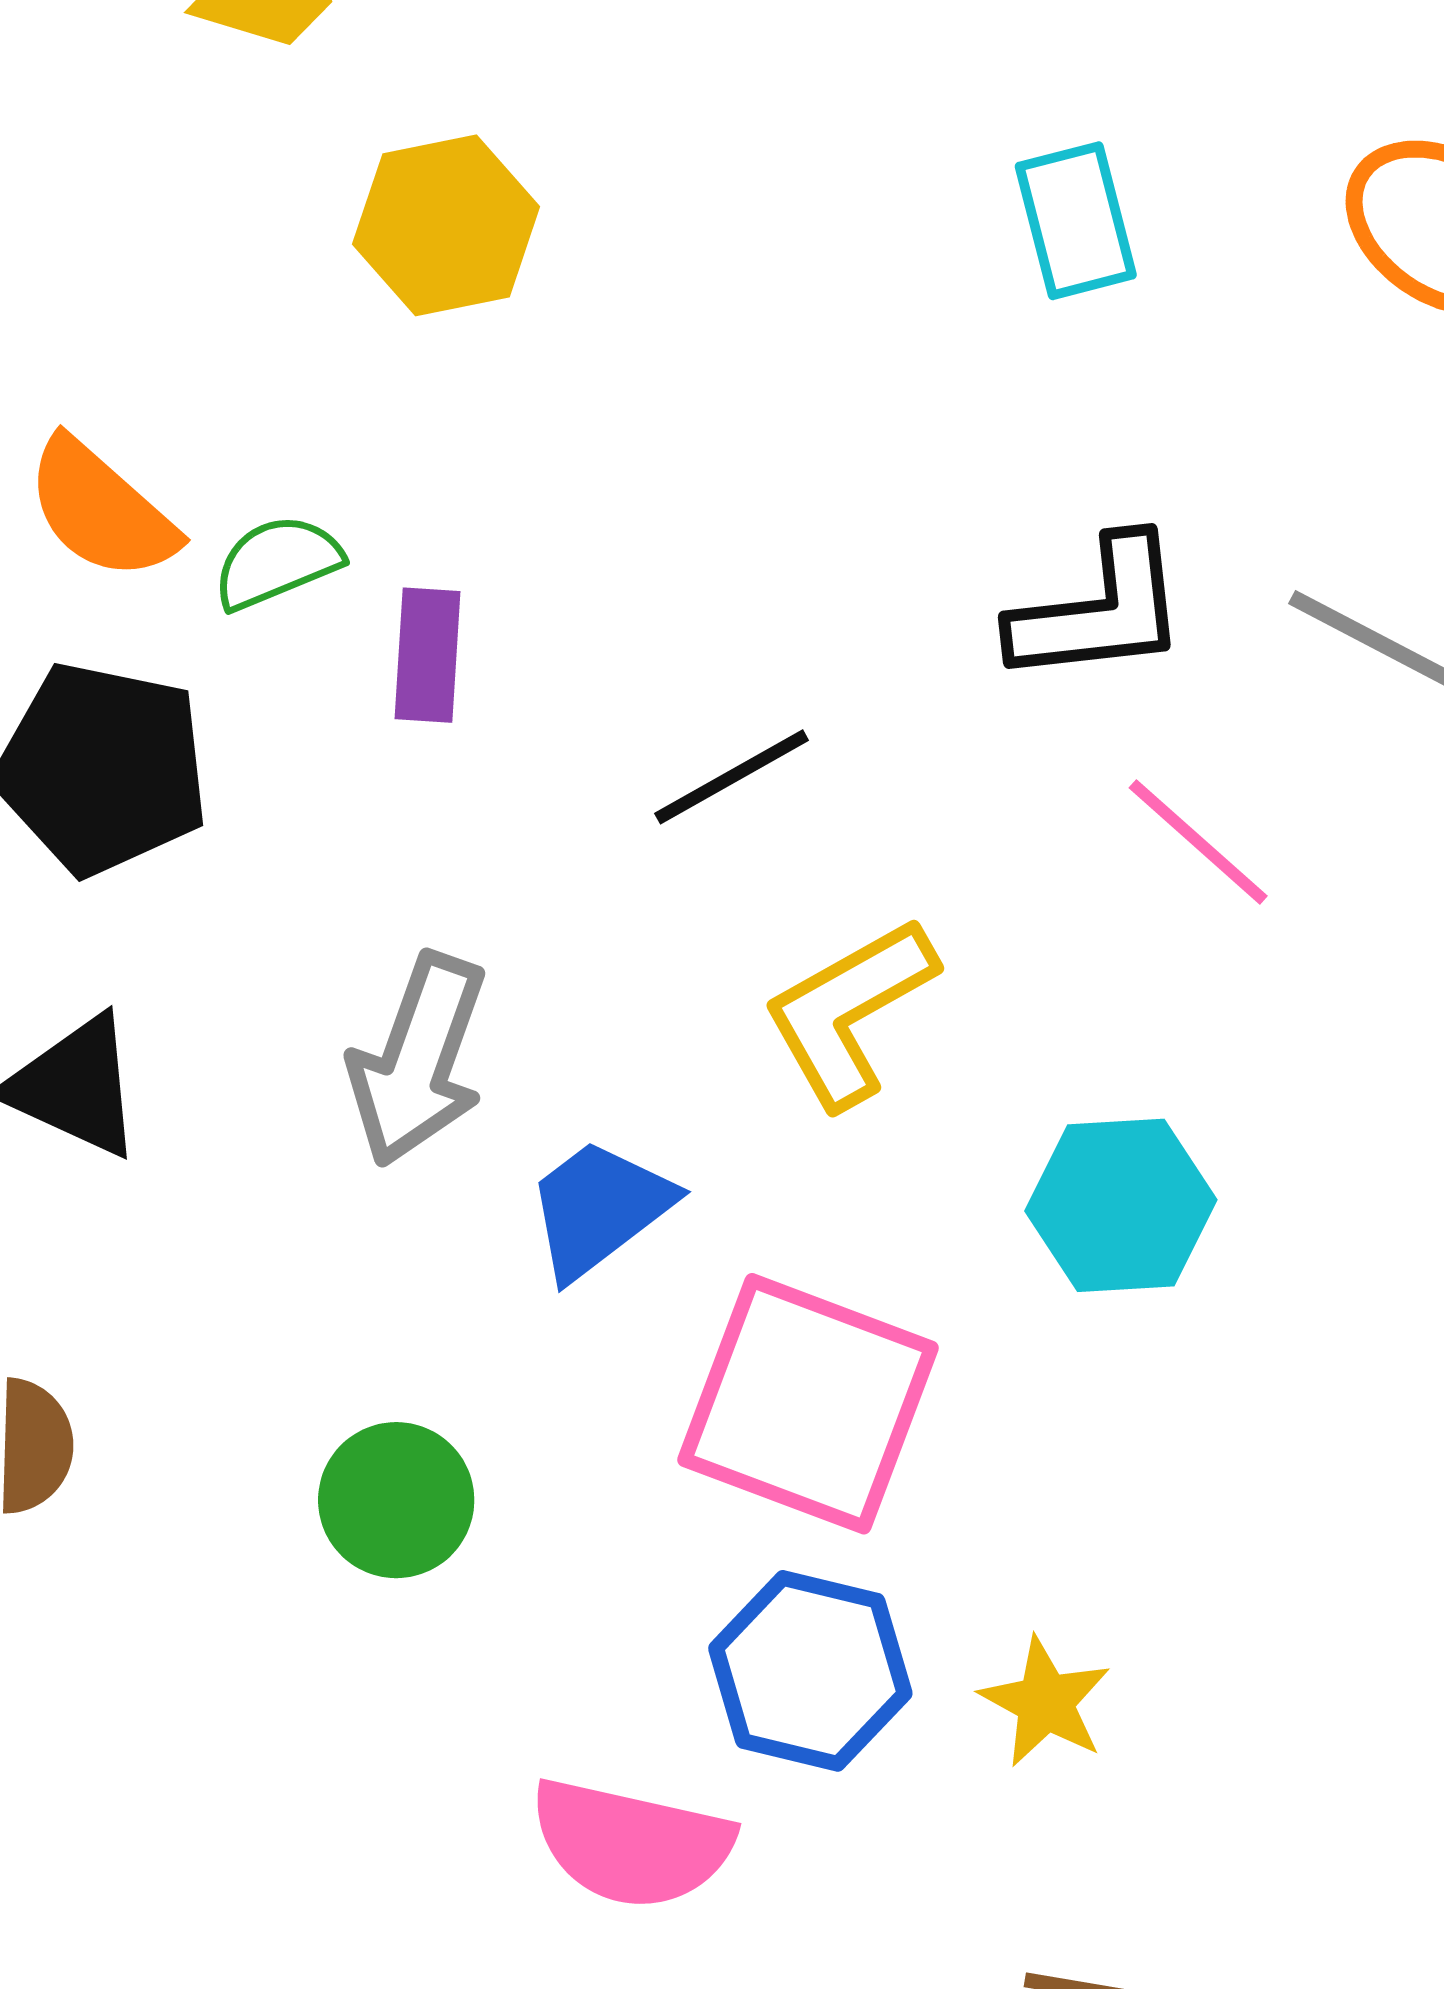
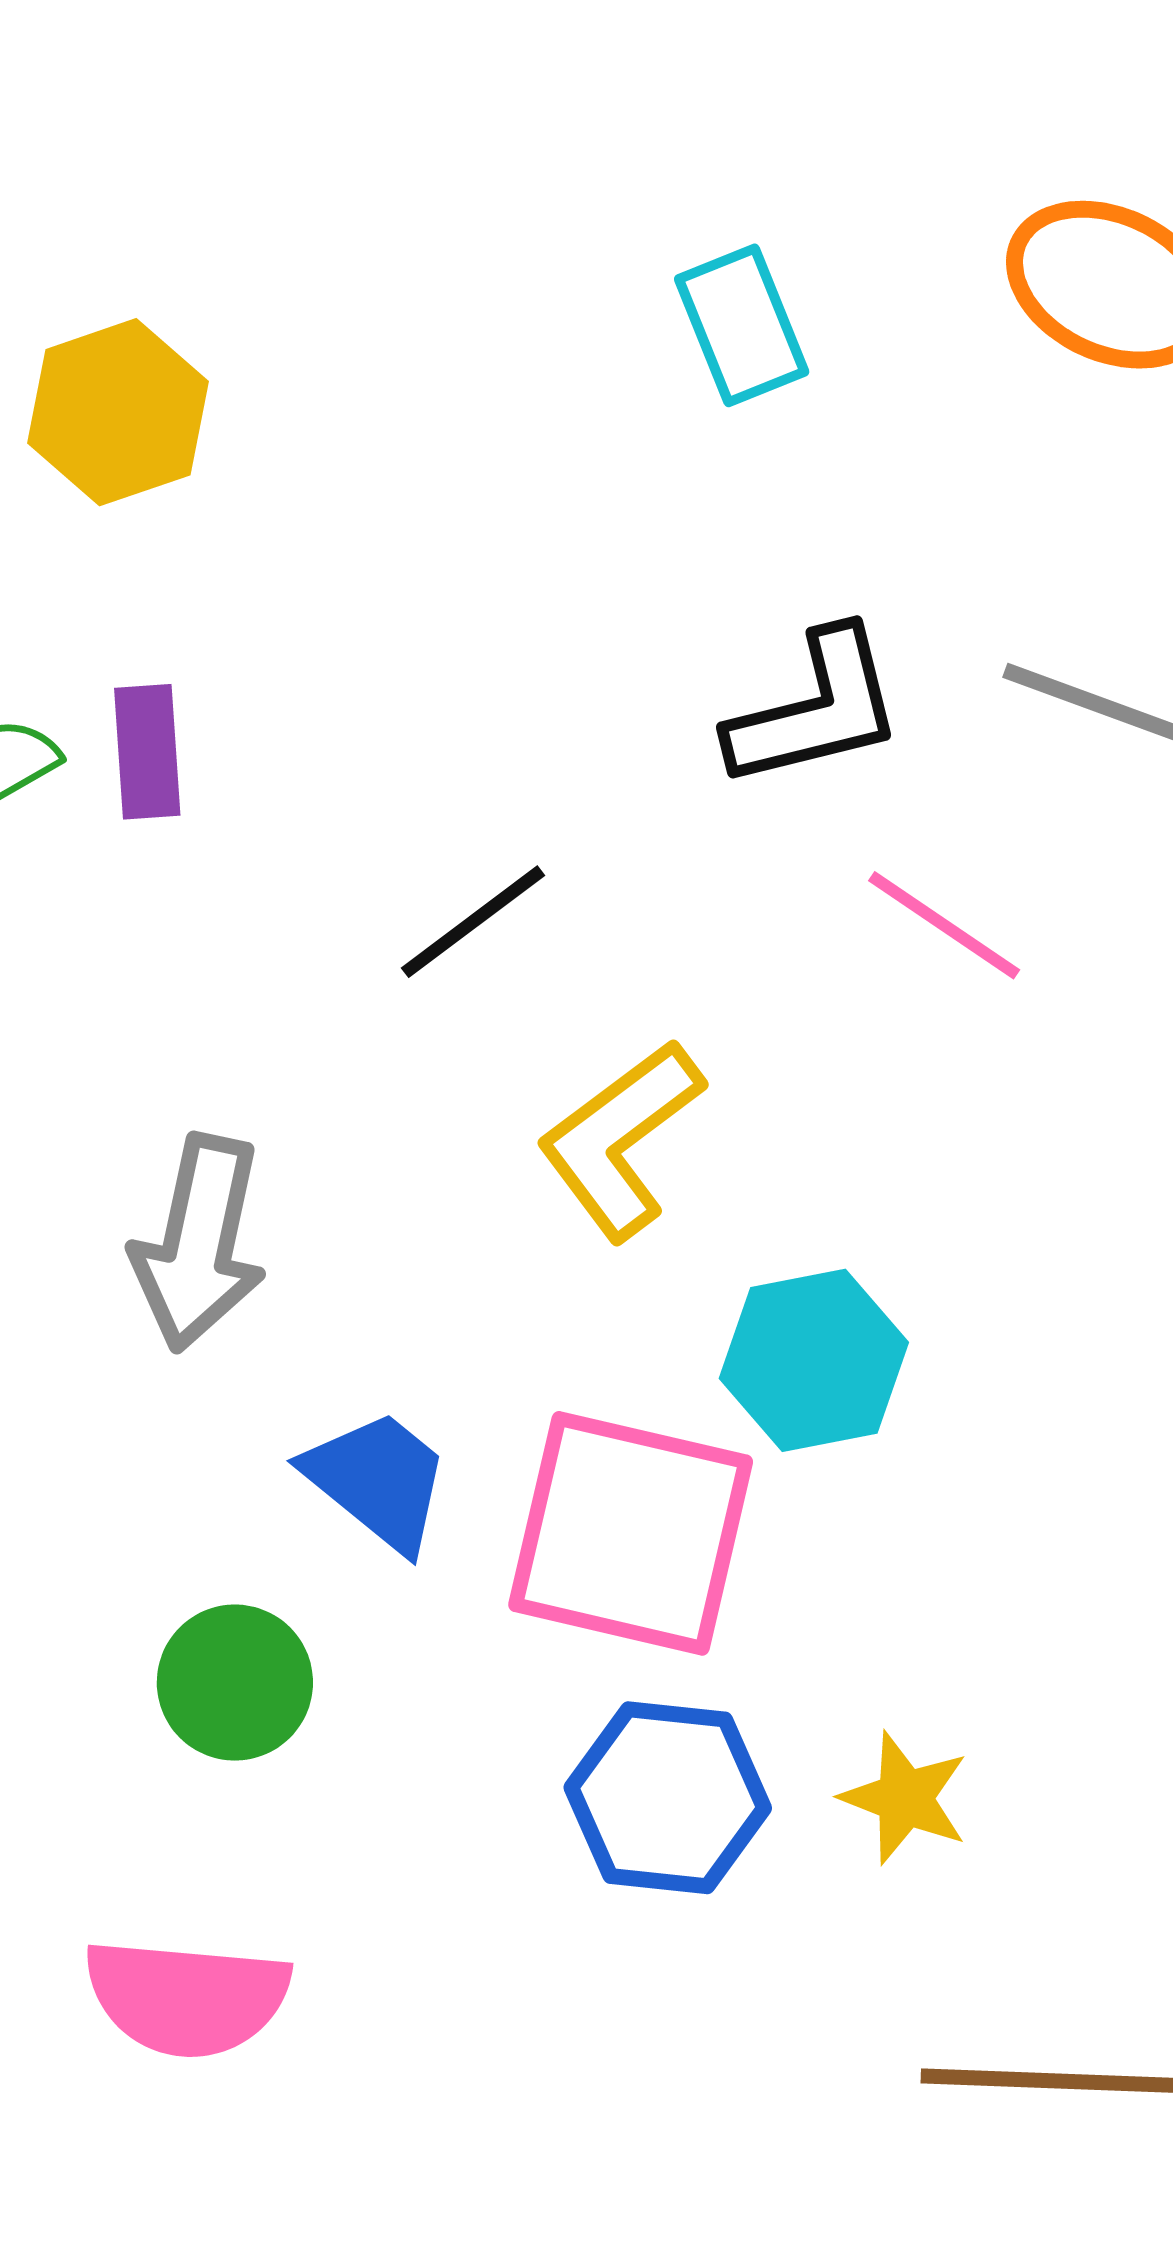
purple rectangle: (428, 655) -> (147, 752), moved
cyan hexagon: (1121, 1205) -> (814, 1360), moved
blue trapezoid: (599, 1208) -> (378, 1480), moved, turned 84
pink semicircle: (631, 1843) -> (187, 1997), moved

